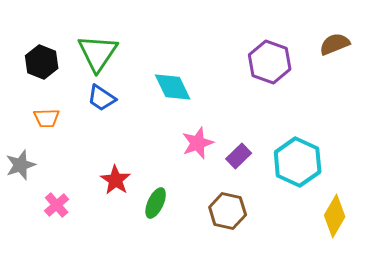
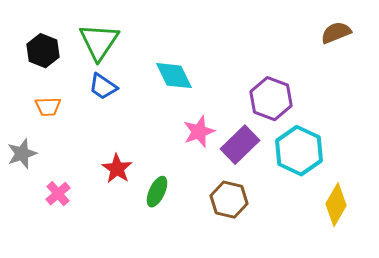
purple hexagon: (270, 62) -> (271, 99), moved
purple rectangle: (239, 156) -> (240, 145), size x1.5

